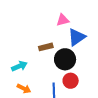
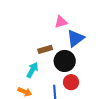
cyan arrow: (19, 66) -> (32, 70), moved, turned -35

